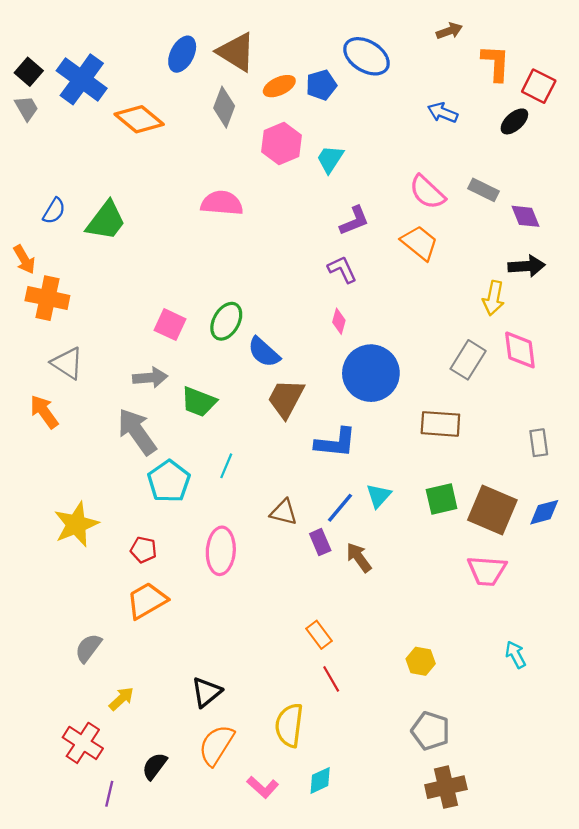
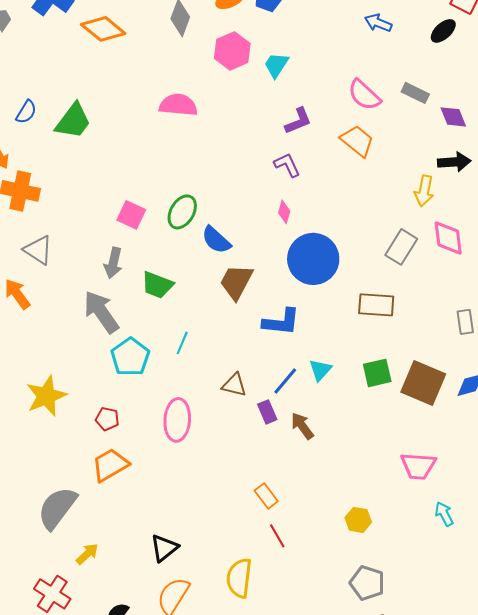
gray arrow: (150, 378) -> (113, 263), turned 108
pink trapezoid: (487, 571) -> (418, 466), moved
gray semicircle: (88, 648) -> (57, 508), size x1.6

